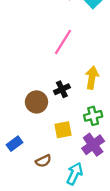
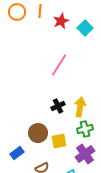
yellow arrow: (92, 78) -> (80, 107), moved
brown circle: (36, 102) -> (38, 133), moved

